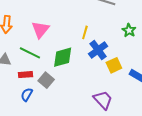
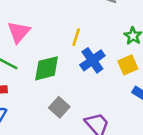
yellow square: (114, 65) -> (128, 65), moved
gray square: (46, 80) -> (59, 107), moved

